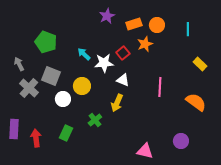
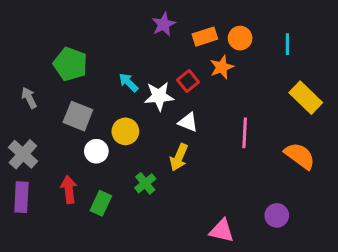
yellow rectangle: (200, 64) -> (306, 98), size x1.5
gray cross: (29, 88) -> (23, 154), moved
red arrow: (36, 138) -> (69, 189), moved

